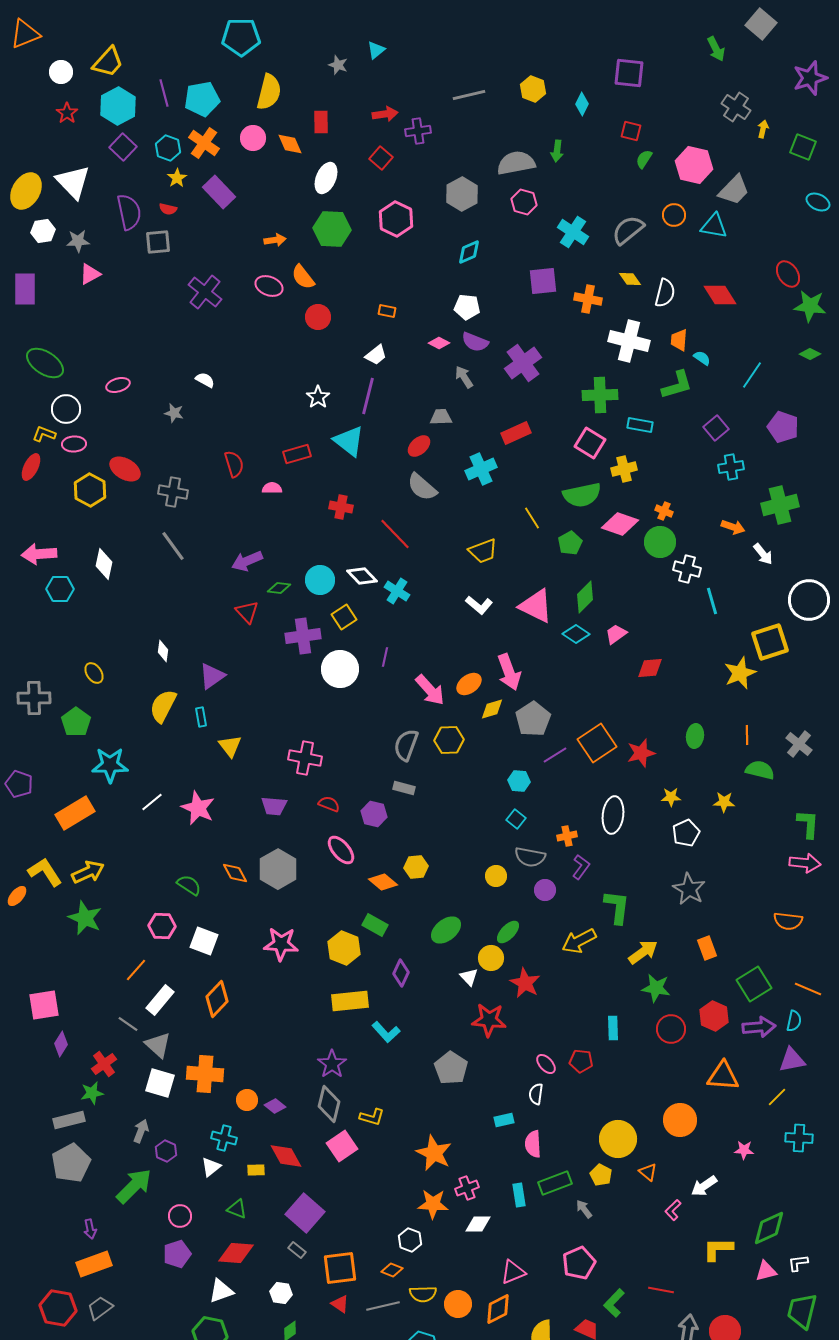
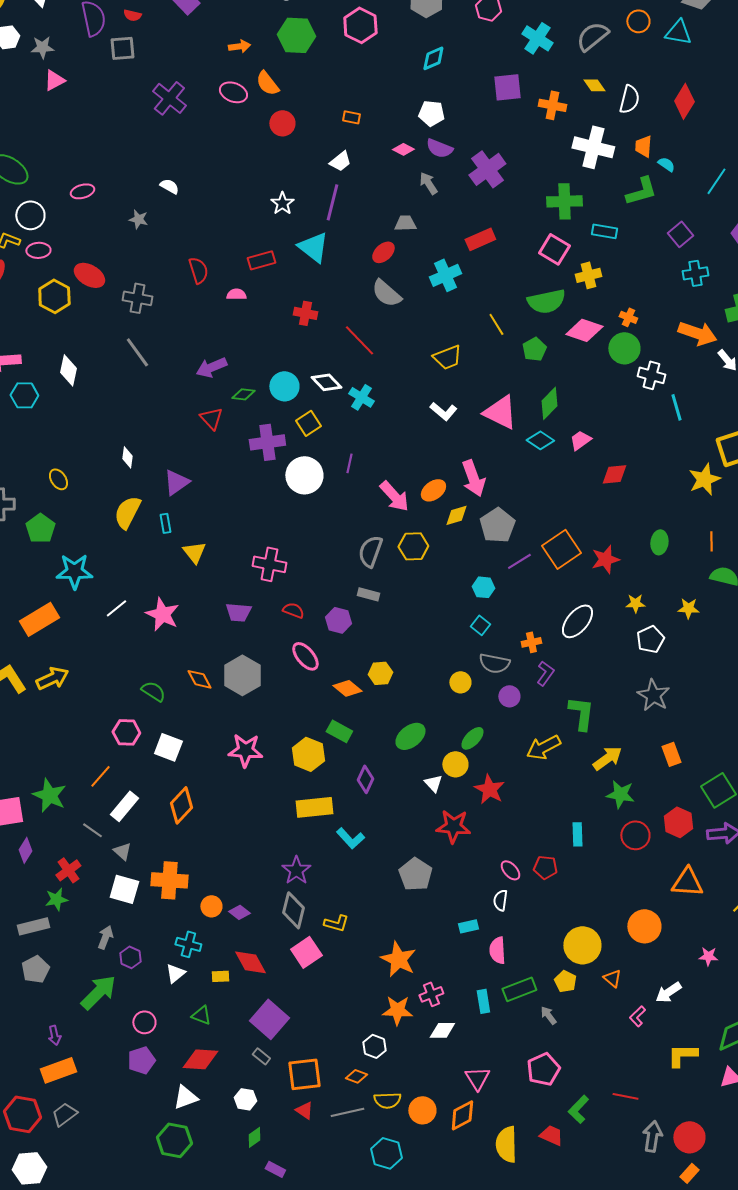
red diamond: (720, 295) -> (684, 101), turned 64
orange arrow: (733, 527) -> (697, 333), size x1.6
white ellipse: (613, 815) -> (577, 621), turned 33
green star: (85, 918) -> (49, 795), moved
gray triangle: (158, 1045) -> (122, 851), size x0.7
gray pentagon: (71, 1163) -> (35, 969), size x0.7
pink triangle: (513, 1272) -> (477, 1078), turned -40

